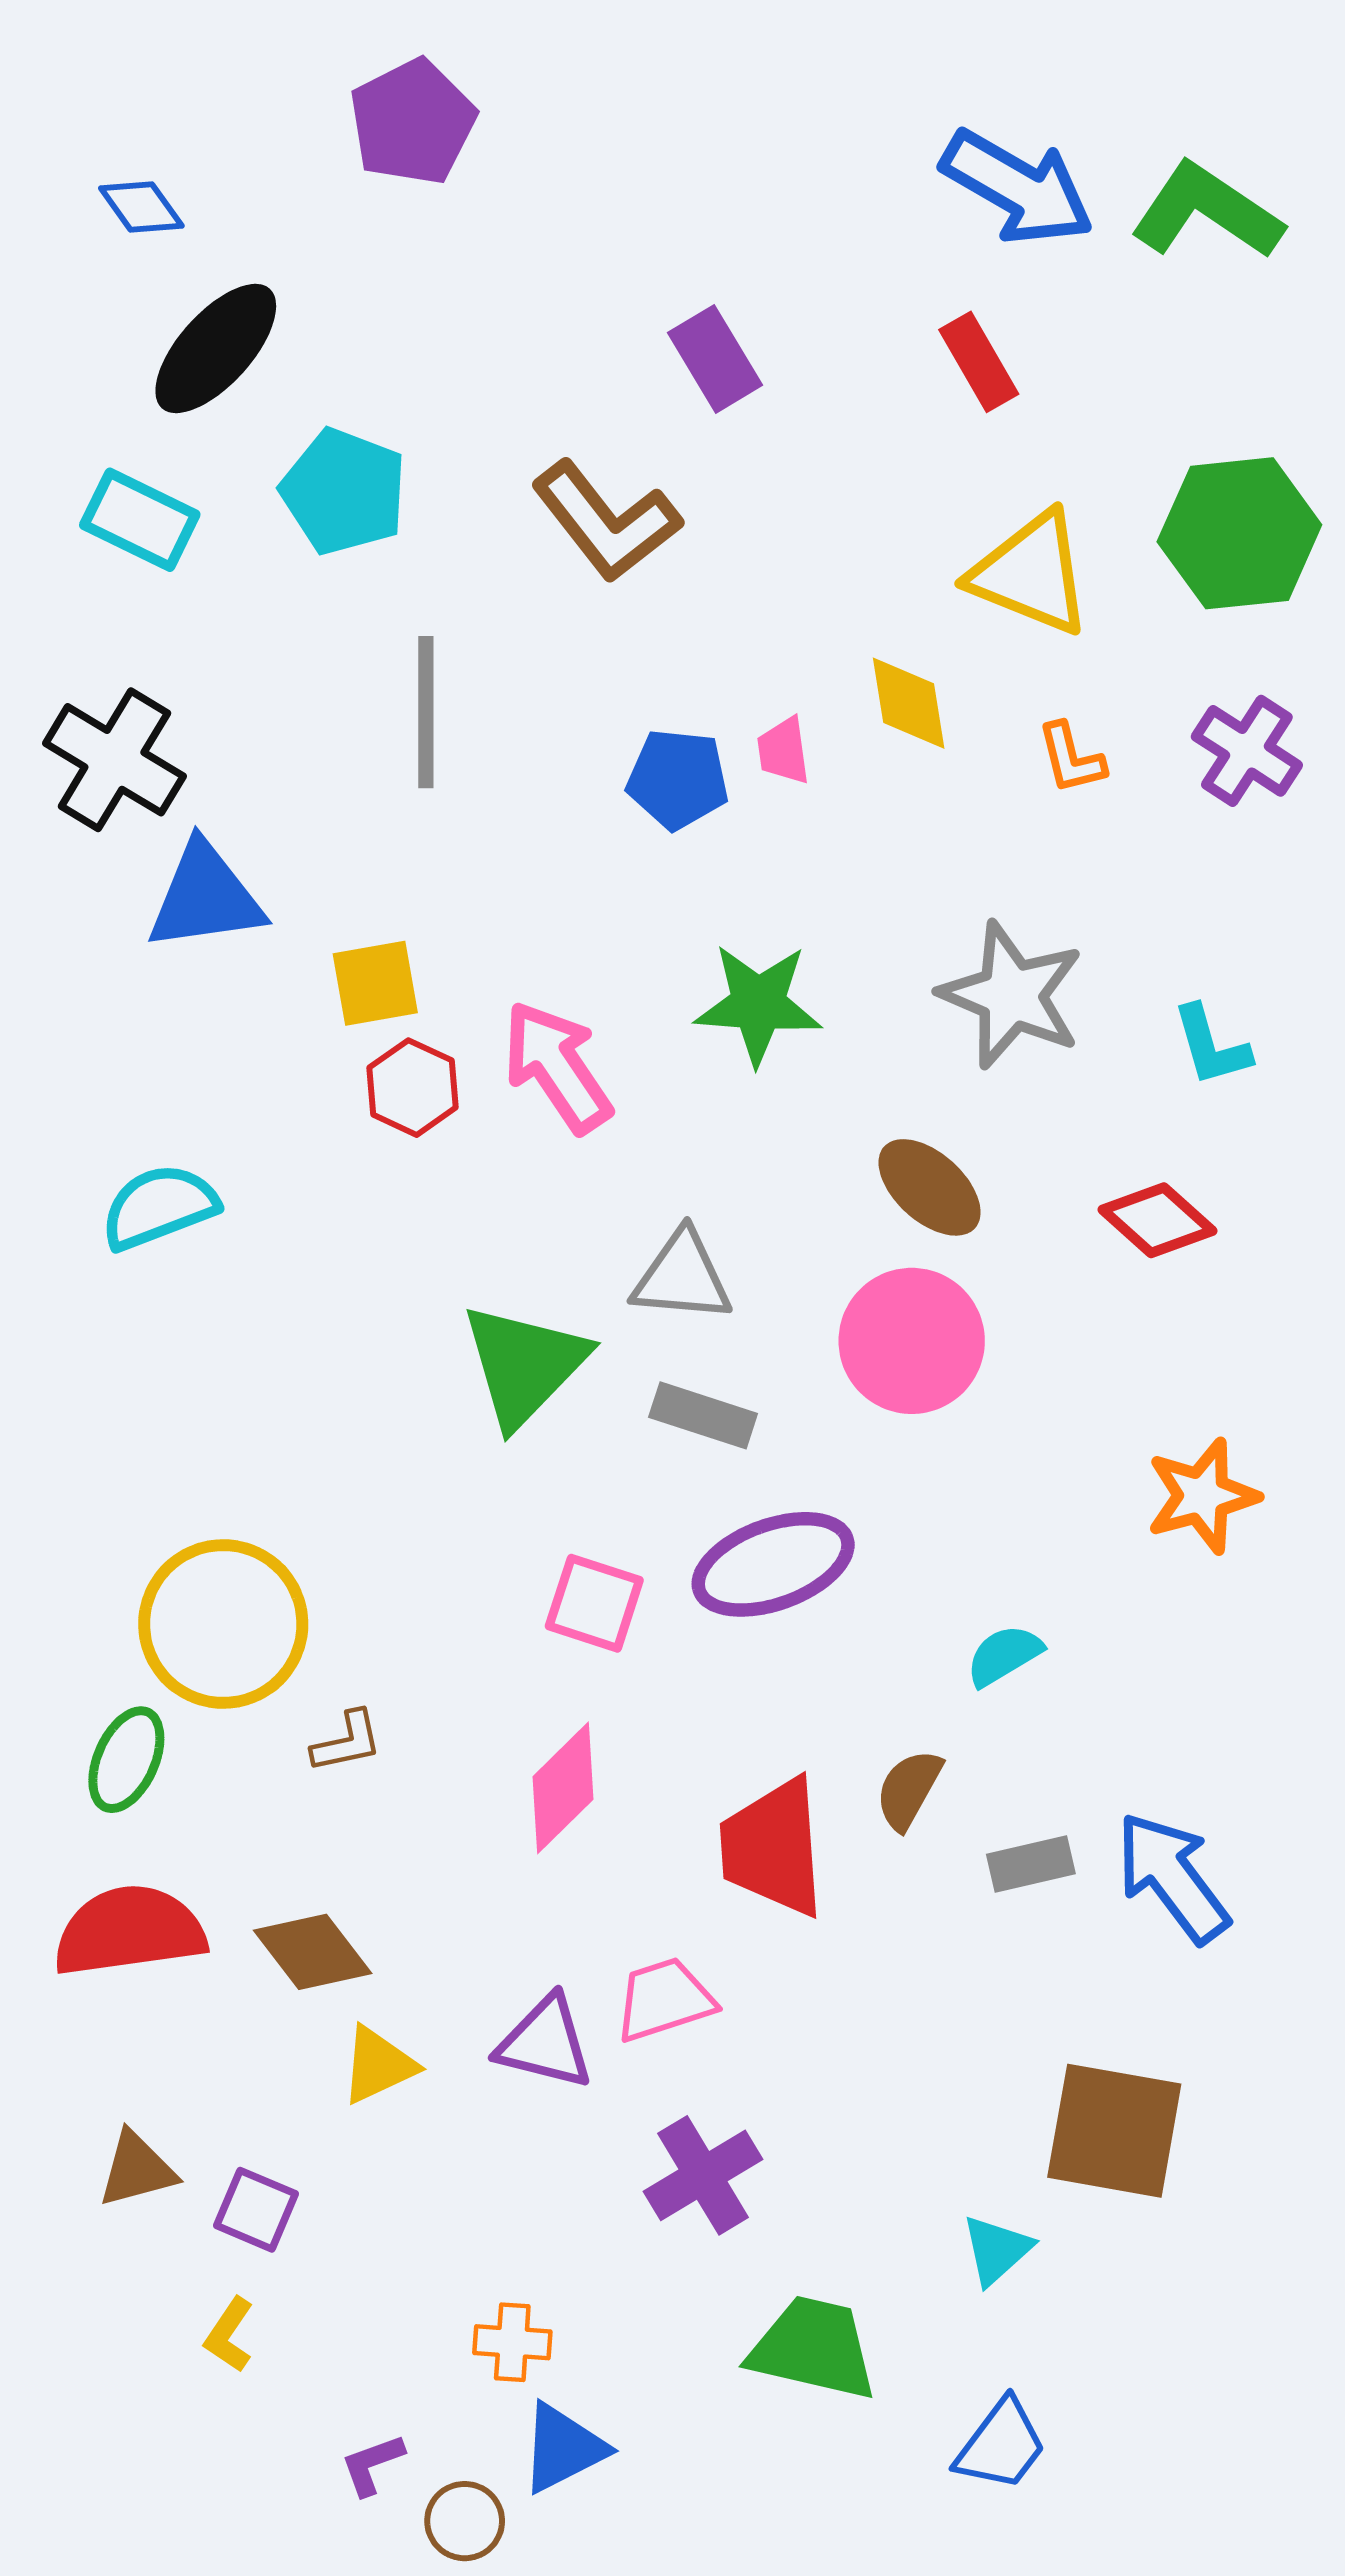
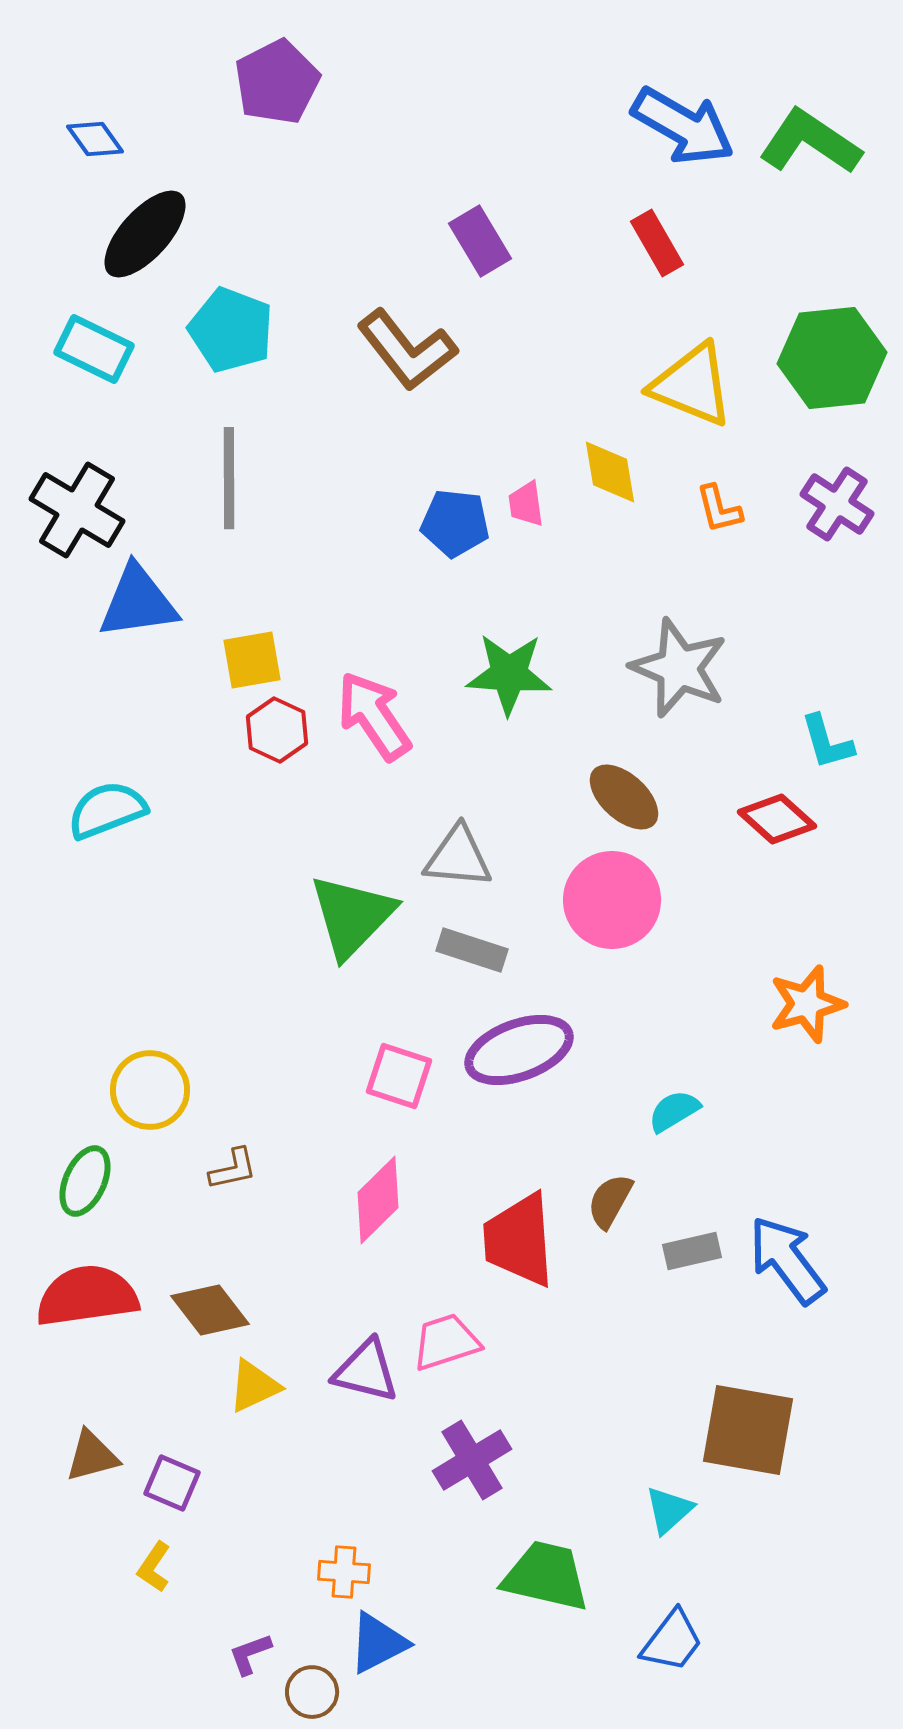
gray line: (426, 712) -> (229, 478), moved
cyan L-shape: (1211, 1046) -> (827, 742), moved
yellow circle: (223, 1624) -> (150, 1090), size x0.7

